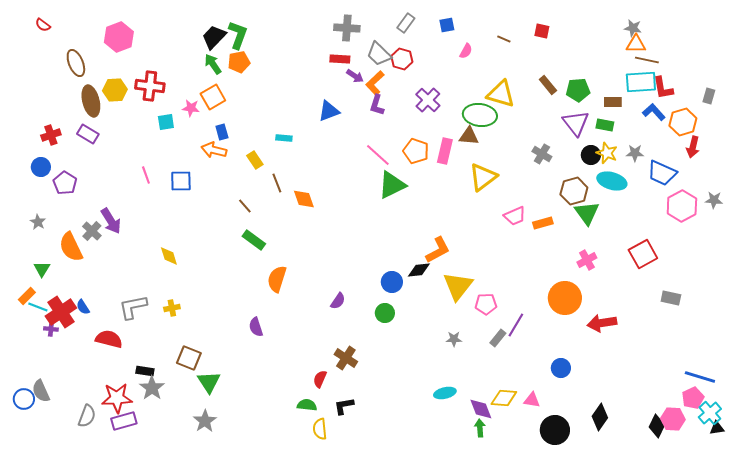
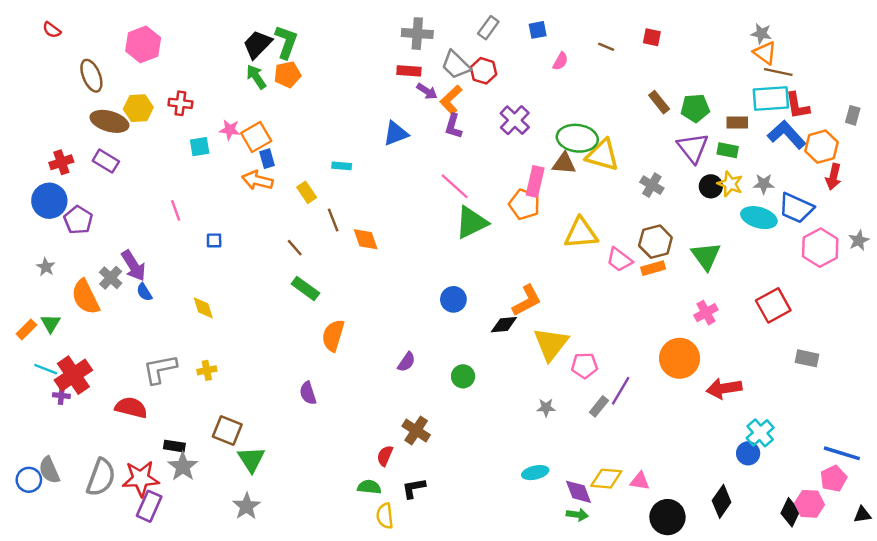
orange triangle: (636, 44) -> (765, 53), turned 35
red cross: (150, 86) -> (180, 103), size x0.7
yellow triangle: (501, 94) -> (603, 155), moved
orange square: (213, 97) -> (256, 137), moved
brown ellipse: (91, 101) -> (109, 121), turned -60
blue L-shape: (654, 112) -> (787, 135), size x1.4
orange pentagon: (416, 151) -> (524, 204), moved
blue circle: (41, 167) -> (49, 201), size x1.5
yellow triangle: (483, 177) -> (581, 233), moved, turned 32
blue square: (181, 181) -> (214, 240), moved, size x0.6
cyan ellipse: (612, 181) -> (759, 218), moved
brown hexagon: (574, 191) -> (655, 242), moved
gray star: (714, 200) -> (859, 240), turned -30
pink trapezoid: (515, 216) -> (619, 260), turned 60
blue circle: (392, 282) -> (453, 299), moved
orange rectangle: (27, 296) -> (26, 329), moved
blue semicircle: (83, 307) -> (144, 292), moved
blue circle: (561, 368) -> (748, 453), moved
cyan cross: (710, 413) -> (760, 433), moved
gray semicircle: (87, 416) -> (101, 477), moved, size x1.4
purple rectangle: (124, 421) -> (149, 506), turned -50
green arrow: (480, 428) -> (577, 515), turned 102

